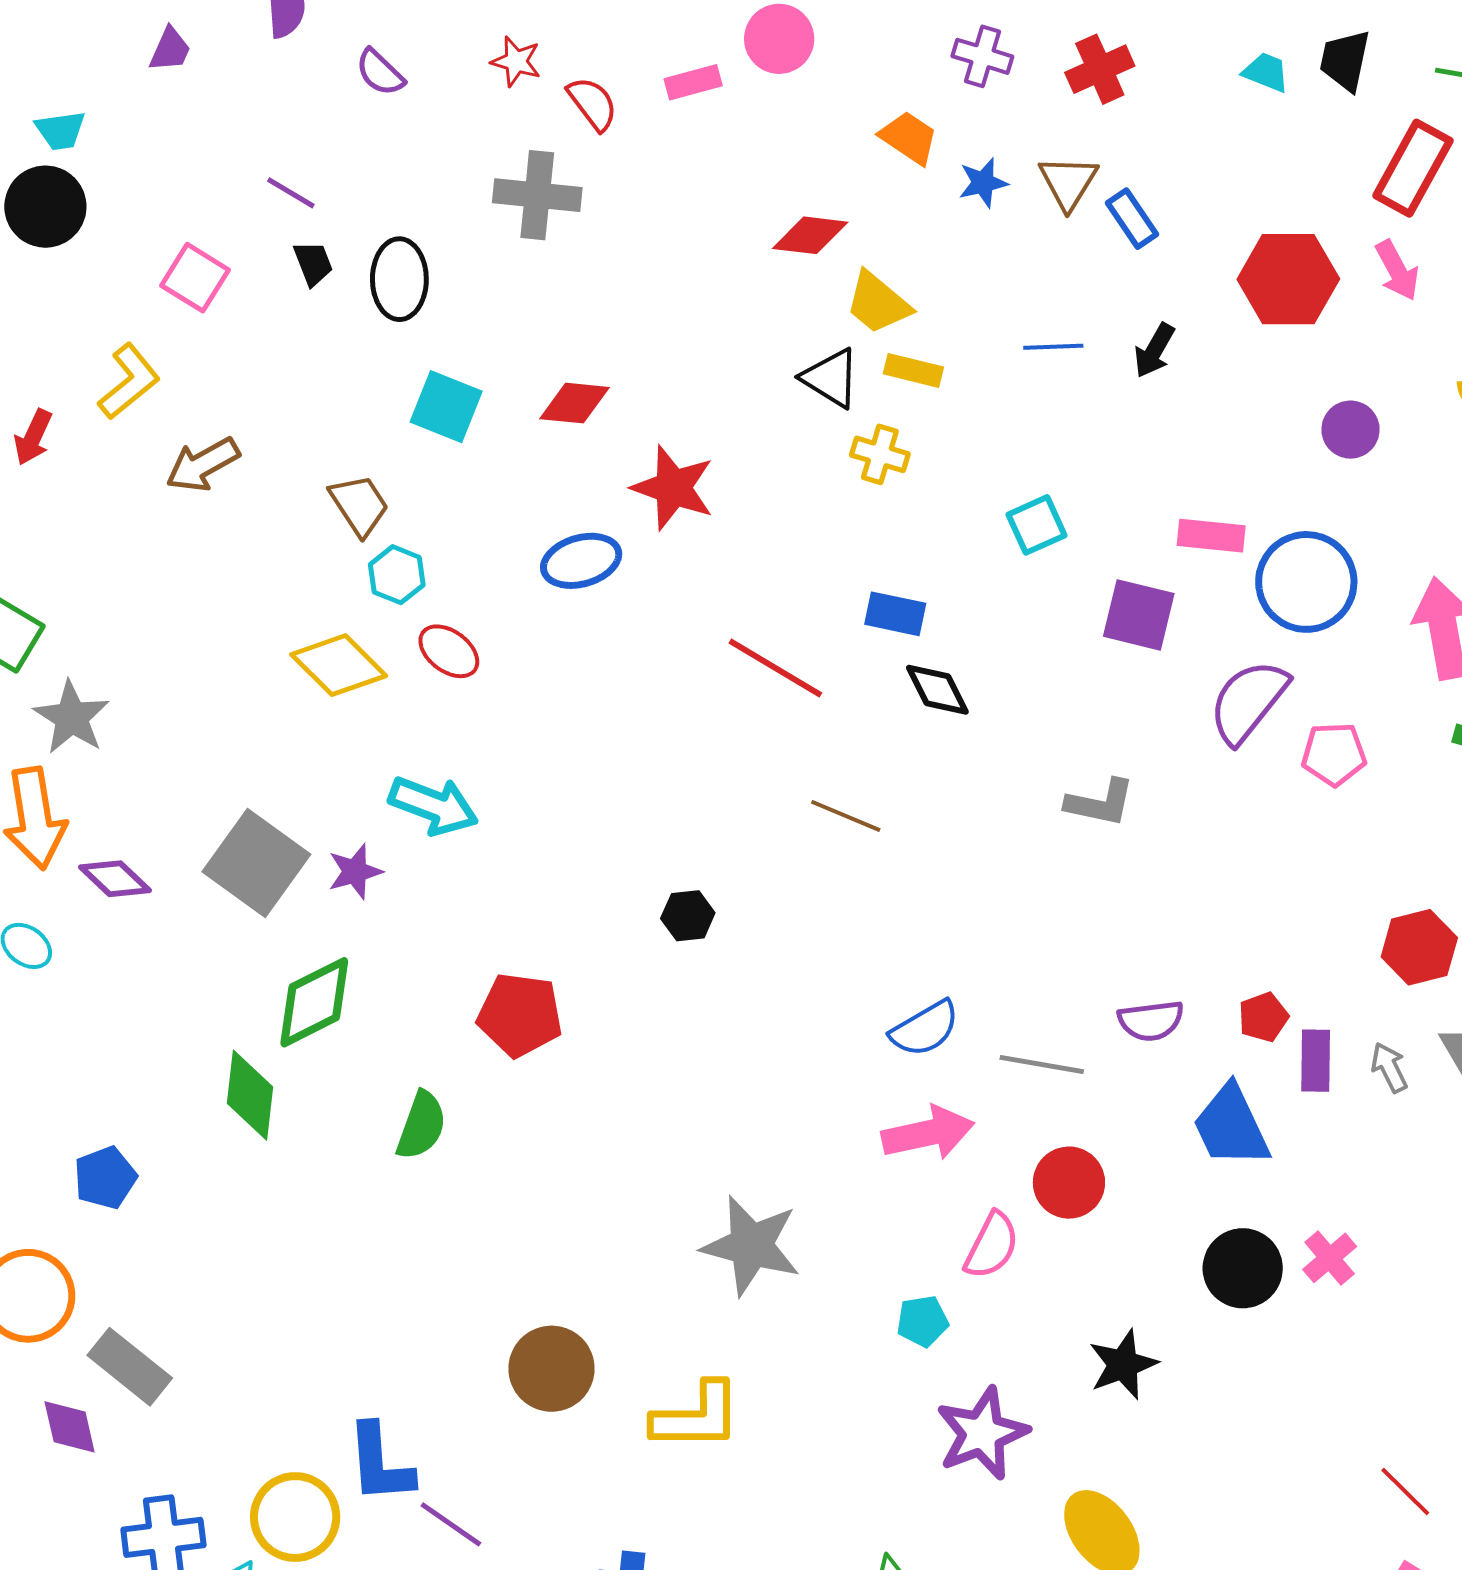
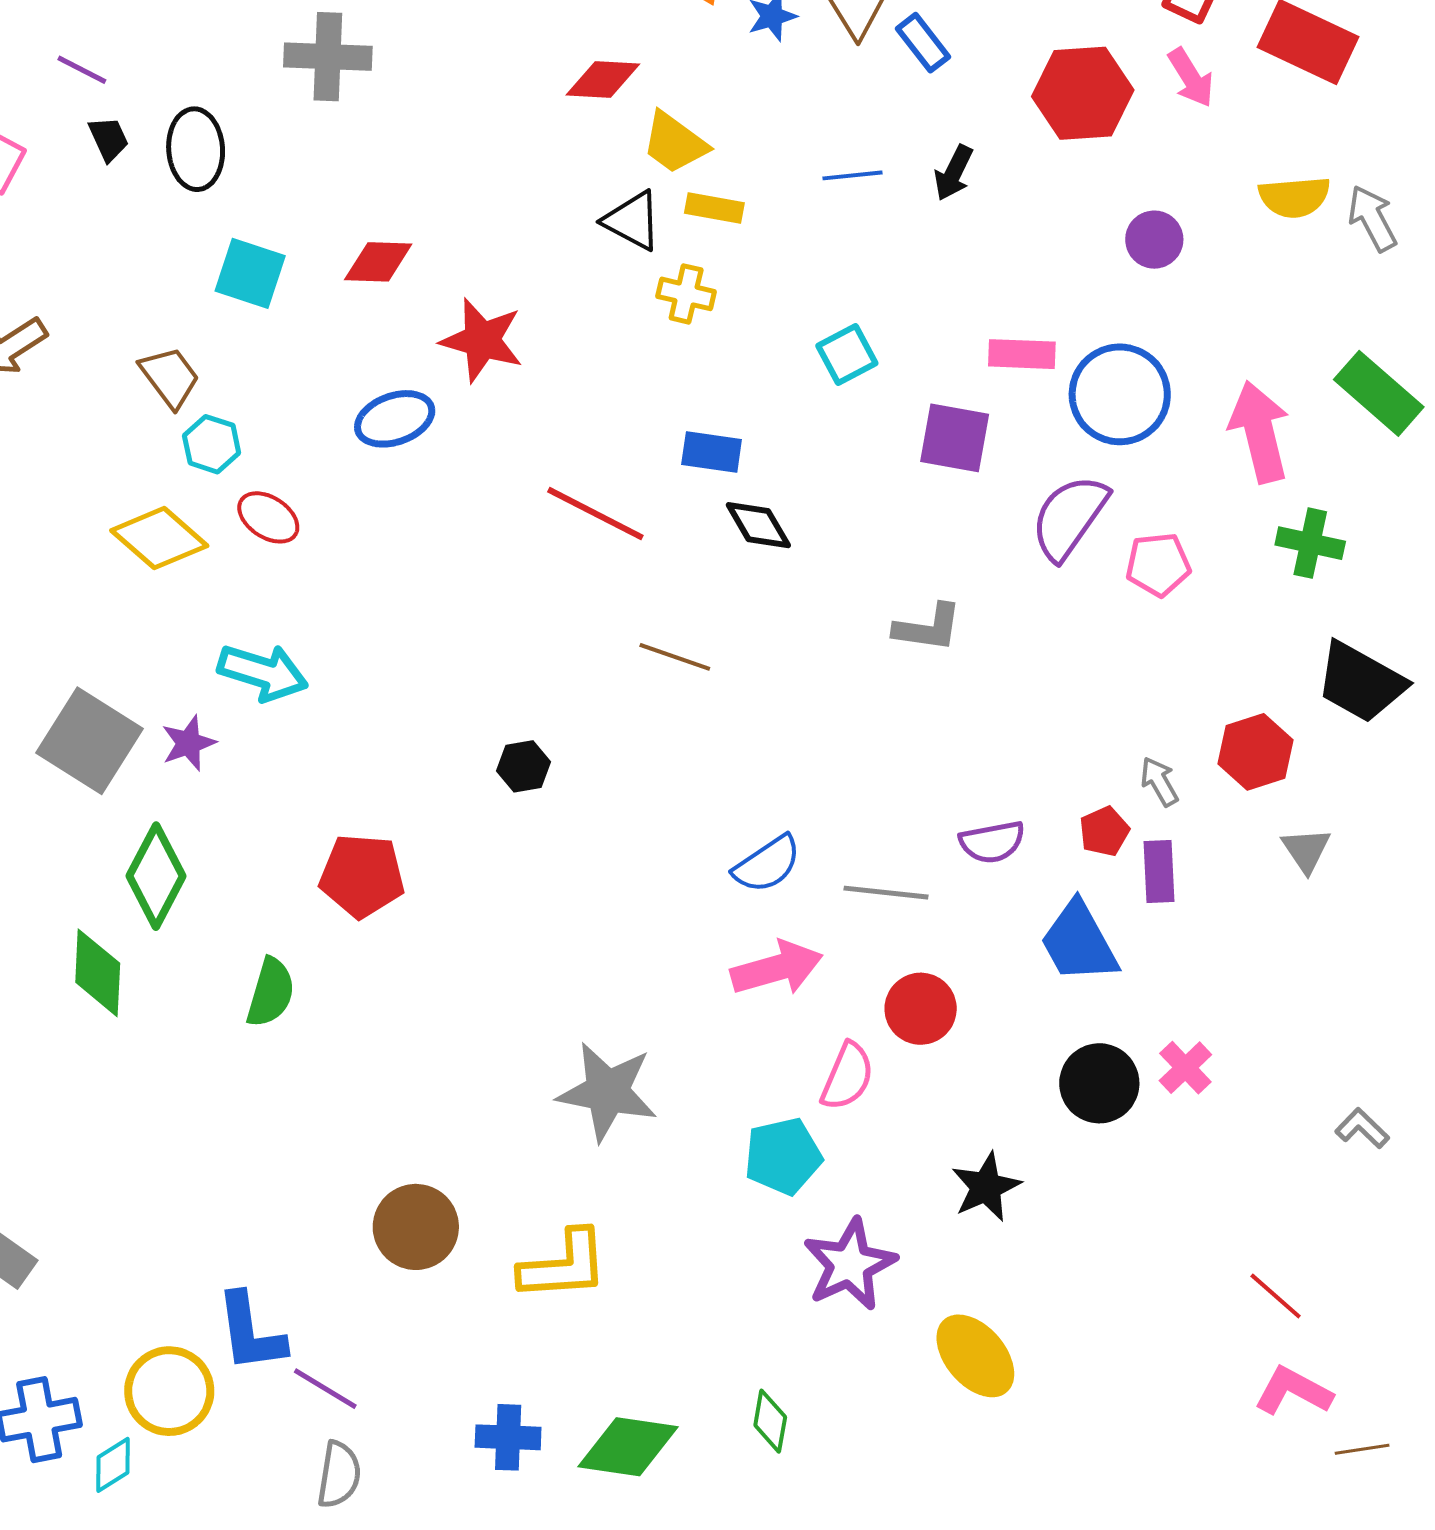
green diamond: (314, 1002) -> (156, 876), turned -32
gray arrow: (1389, 1068) -> (1159, 782), moved
cyan pentagon: (922, 1321) -> (783, 1156), size x1.5

